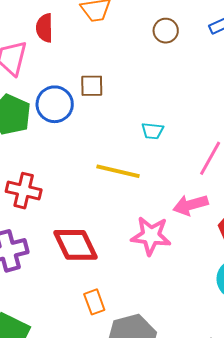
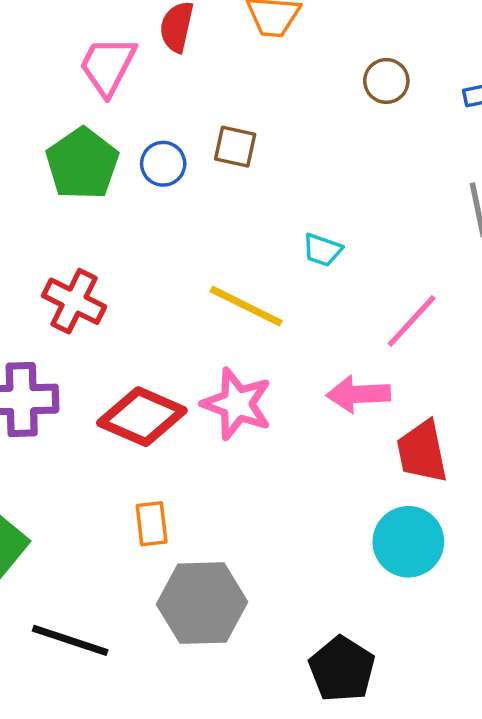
blue circle: (55, 104) -> (163, 164), size x0.7
pink star: (151, 236) -> (237, 404), moved
red diamond: (75, 245) -> (142, 417), turned -54

